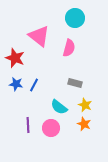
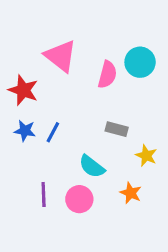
cyan circle: (75, 18) -> (140, 62), moved
yellow star: (85, 105) -> (146, 156), moved

